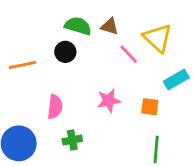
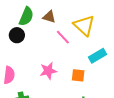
green semicircle: (78, 26) -> (26, 16), turned 96

